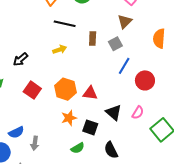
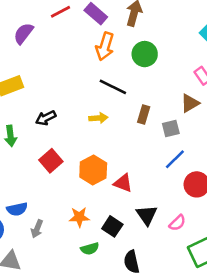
orange star: (69, 118) -> (79, 217), moved

